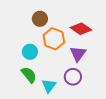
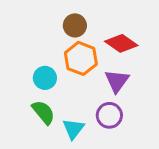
brown circle: (40, 19) -> (75, 25), moved

